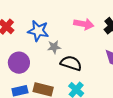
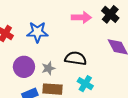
gray star: (54, 47) -> (48, 68), moved

